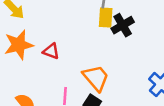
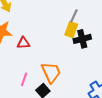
red triangle: (51, 51) -> (23, 43), turned -40

